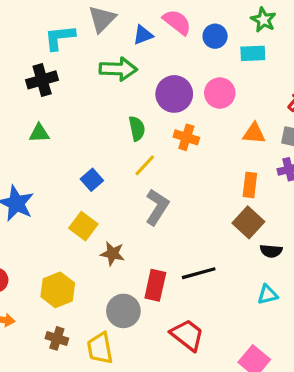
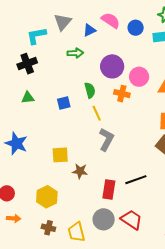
green arrow: (118, 69) -> (75, 53), size x0.7
pink circle: (220, 93) -> (139, 77), moved
yellow line: (145, 165) -> (97, 113), turned -63
blue square: (92, 180) -> (64, 103), moved, turned 32
yellow square: (83, 226) -> (60, 155), turned -36
gray circle: (123, 311) -> (104, 219), moved

